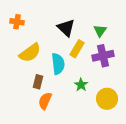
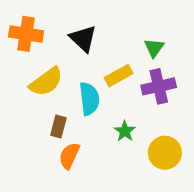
orange cross: (17, 22) -> (26, 34), size x1.5
black triangle: (66, 28) -> (83, 39), moved
yellow rectangle: (77, 49) -> (119, 76), turned 30

